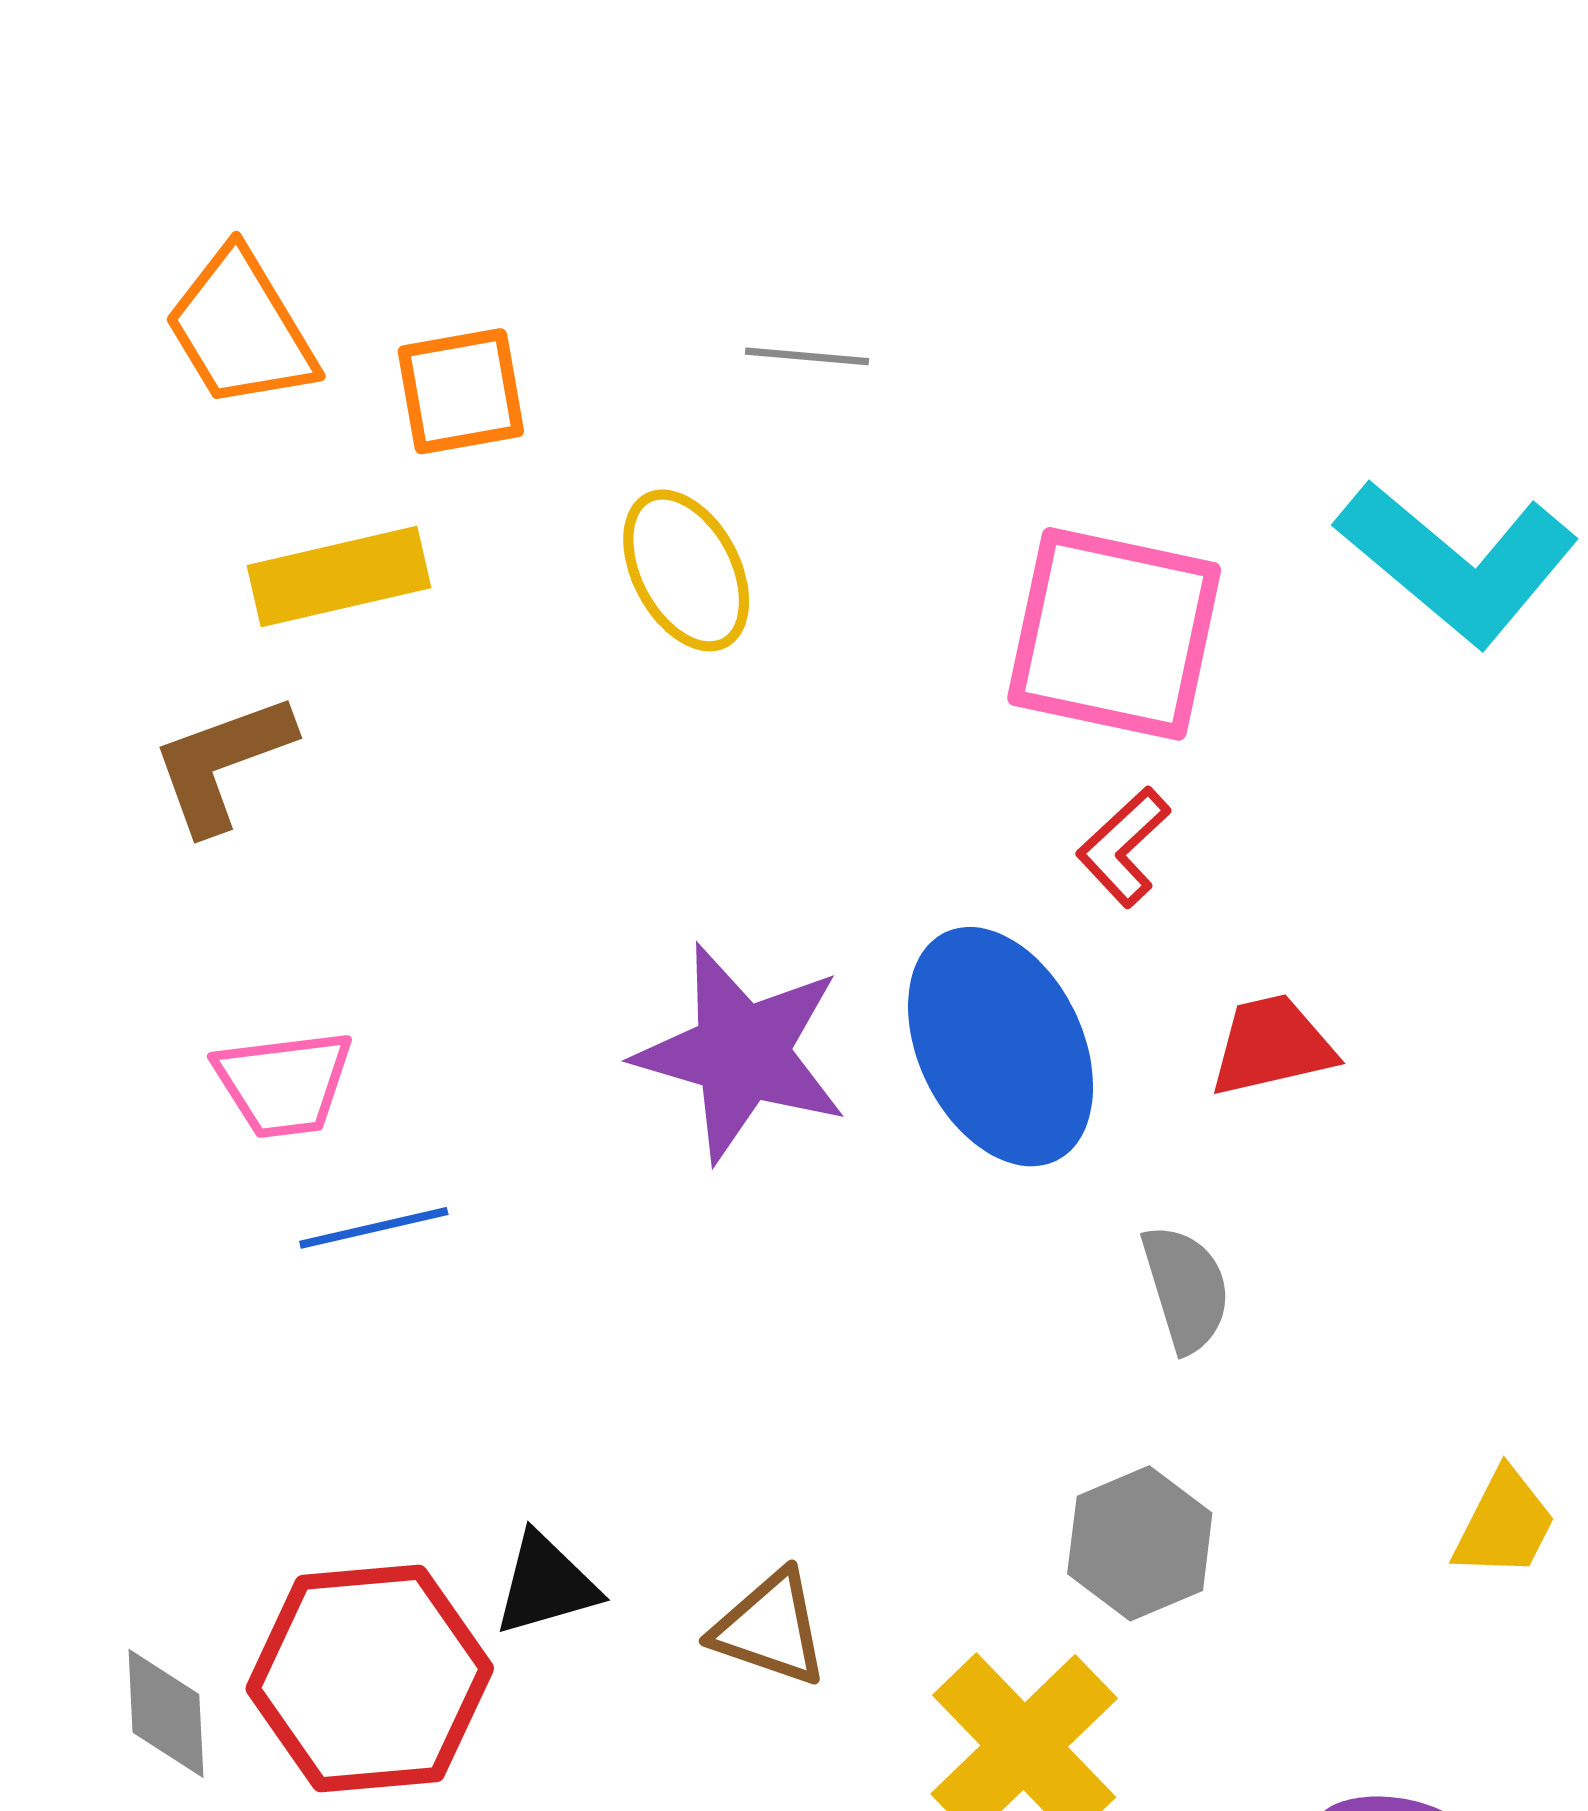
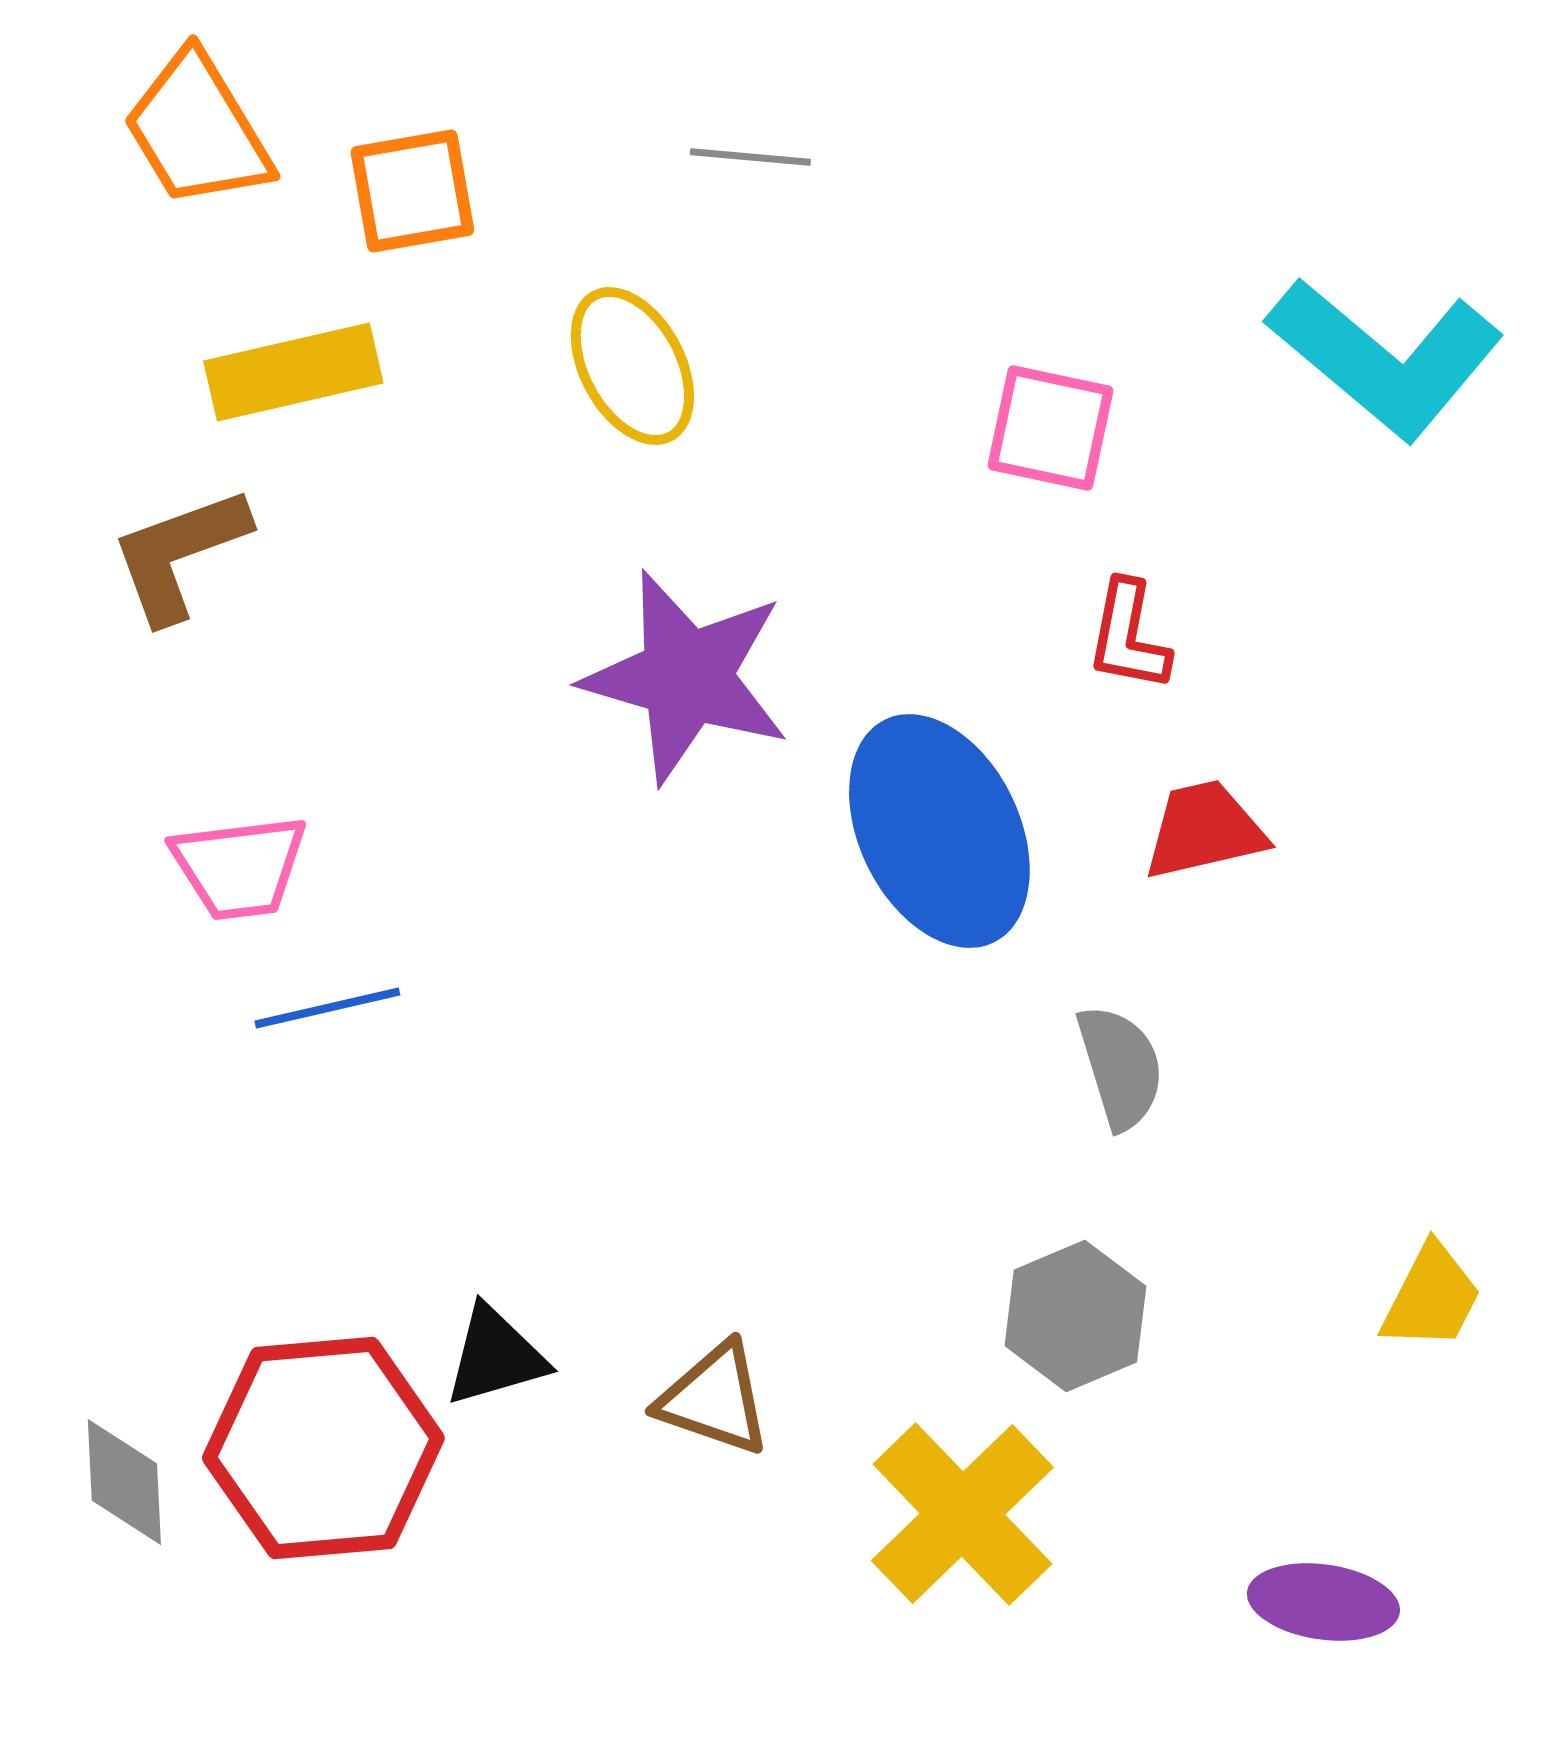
pink square: (1114, 634) -> (1050, 428), size x0.6
red L-shape: (1123, 847) -> (1128, 636), moved, turned -36
purple star: (741, 1053) -> (686, 677), moved

